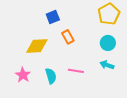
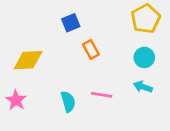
yellow diamond: (37, 46) -> (28, 60), moved
pink star: (23, 75) -> (16, 100), moved

